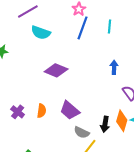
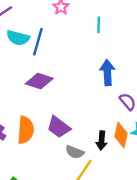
blue line: (82, 28) -> (38, 42), moved
blue arrow: (114, 67) -> (107, 73), size x1.5
orange semicircle: (42, 111) -> (26, 130), size x1.6

